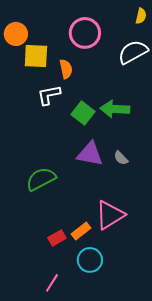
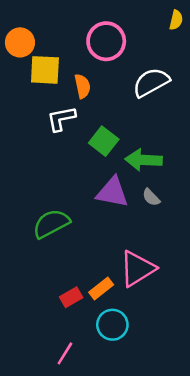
white semicircle: (133, 52) -> (151, 82), moved
green arrow: (115, 109) -> (144, 160), moved

